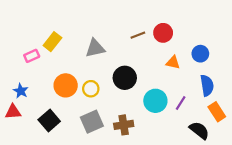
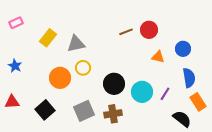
gray triangle: (95, 48) -> (76, 44), moved
pink rectangle: (32, 56) -> (16, 23), moved
black circle: (125, 78) -> (114, 84), moved
yellow circle: (91, 89) -> (83, 68), moved
blue star: (21, 91) -> (15, 66), moved

